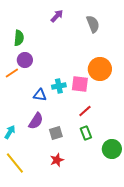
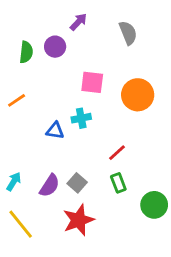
purple circle: (25, 60) -> (55, 47), moved
pink square: (80, 84) -> (92, 82), moved
purple semicircle: (36, 121) -> (50, 186), moved
gray square: (56, 133) -> (77, 183), turned -32
red star: (57, 160) -> (78, 220), size x1.6

